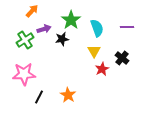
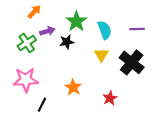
black cross: (122, 58) -> (132, 62), size x1.6
red star: (102, 69) -> (110, 98), moved
orange star: (68, 95) -> (73, 87), moved

